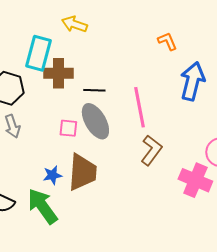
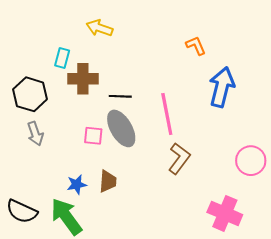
cyan rectangle: (38, 53) -> (62, 58), size x0.6
brown trapezoid: (82, 172) -> (108, 181), size x0.6
pink cross: (195, 180) -> (225, 213), moved

